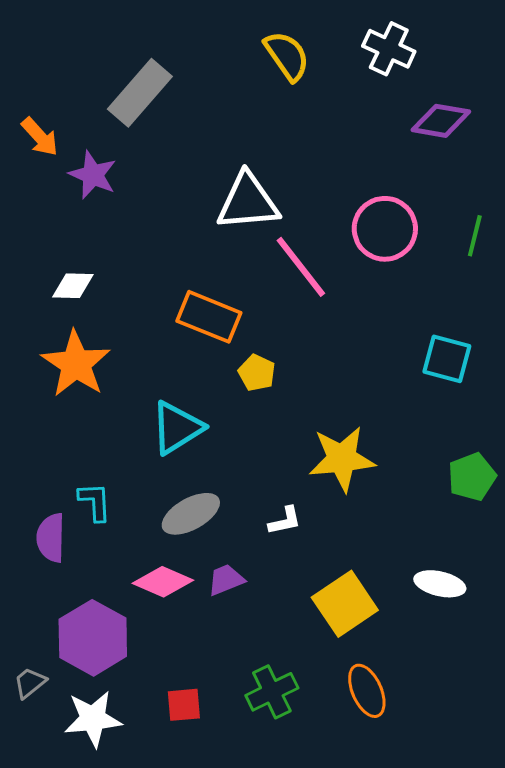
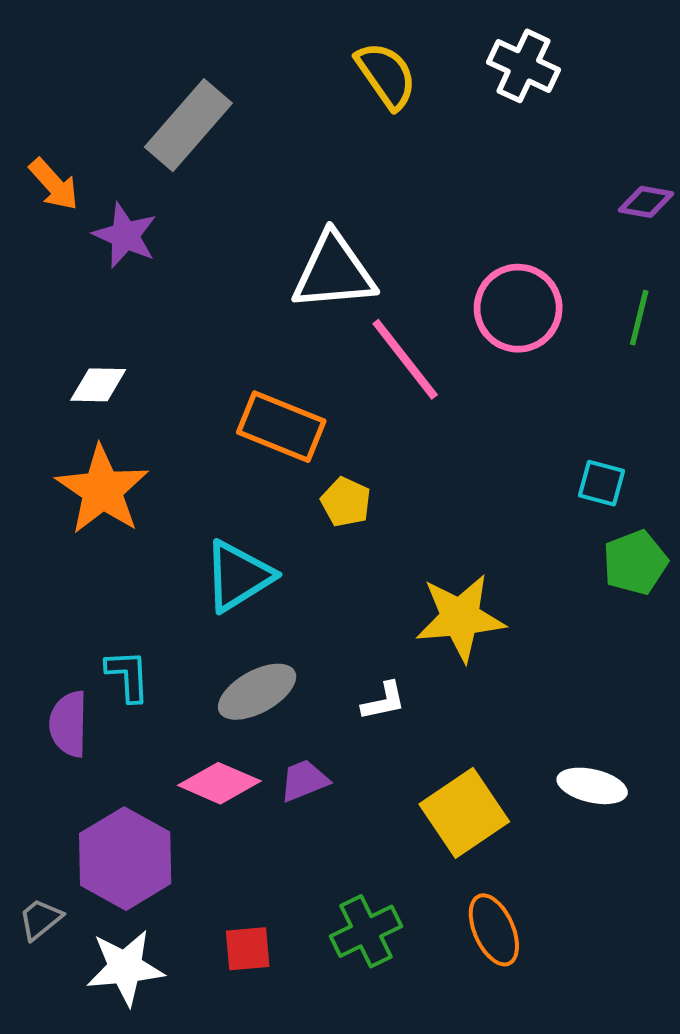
purple diamond: (441, 121) -> (646, 202), moved, size x0.7
cyan square: (447, 359) -> (602, 483), size x0.7
green pentagon: (472, 477) -> (635, 562), moved

